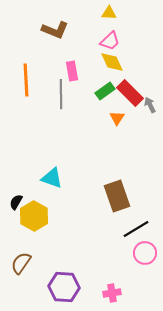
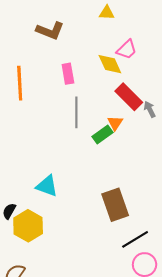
pink trapezoid: (110, 41) -> (127, 50), moved
green rectangle: (105, 91) -> (103, 134), moved
gray line: (61, 94) -> (76, 112), moved

